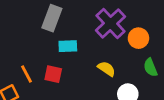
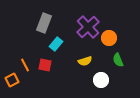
cyan rectangle: (68, 46) -> (56, 44), turned -48
yellow semicircle: (106, 69) -> (85, 61), turned 128

